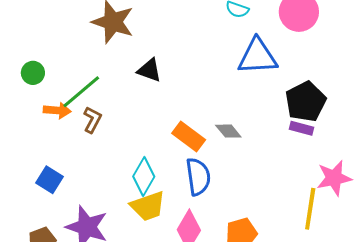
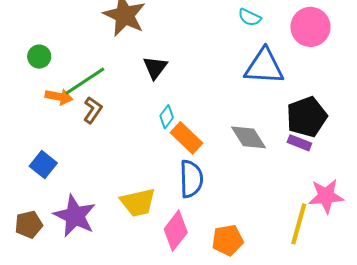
black triangle: (149, 70) -> (155, 68), turned 40
gray diamond: (228, 131) -> (249, 137), moved, size x1.4
cyan diamond: (144, 177) -> (167, 117), moved, size x0.6

